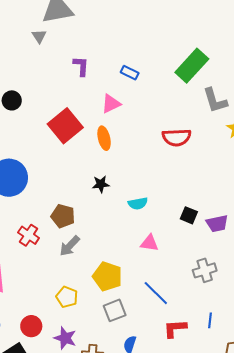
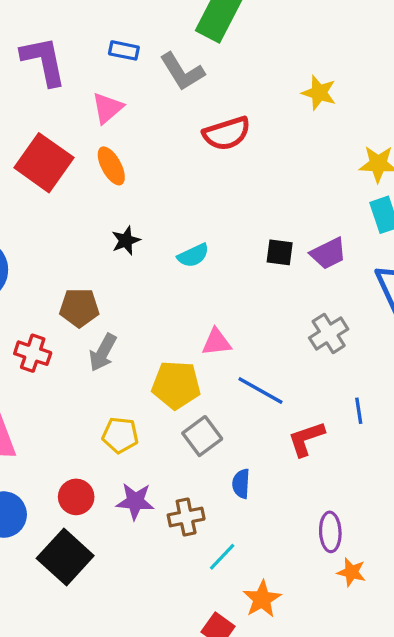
purple L-shape: (81, 66) -> (44, 61), size x1.6
gray L-shape: (215, 100) -> (182, 72), moved
pink triangle: (149, 243) -> (216, 342), moved

